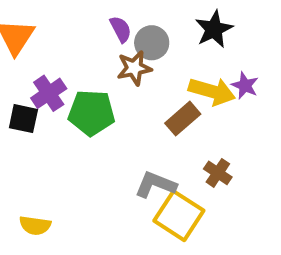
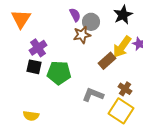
yellow arrow: (212, 91) -> (122, 47), turned 110
green pentagon: (91, 113) -> (59, 73), moved
black square: (23, 119) -> (34, 67), moved
yellow square: (179, 216) -> (121, 111), moved

